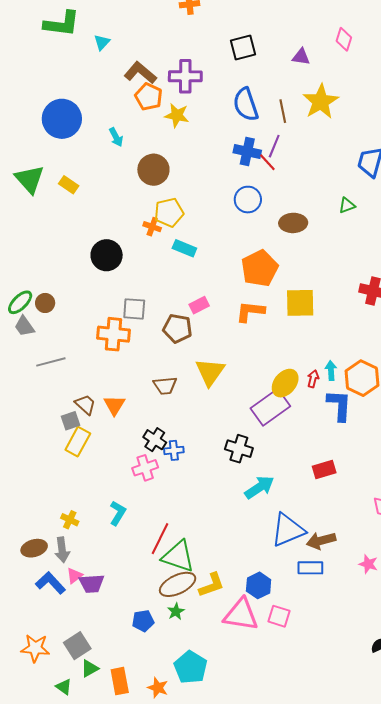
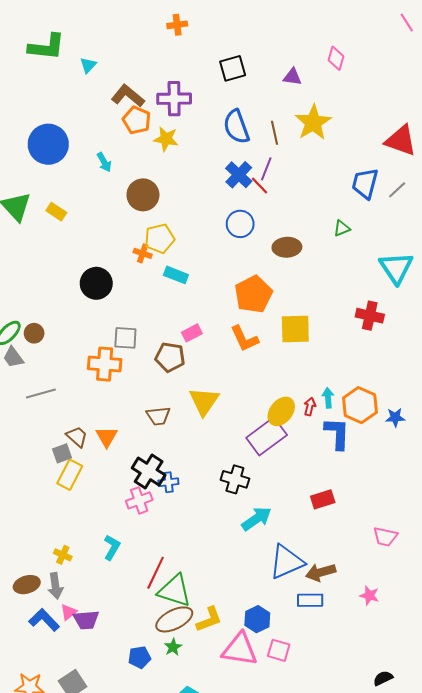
blue cross: (247, 152) -> (239, 175), turned 32
orange L-shape: (250, 311) -> (244, 339), turned -120
black cross: (155, 440) -> (149, 471), size x1.4

